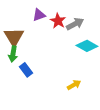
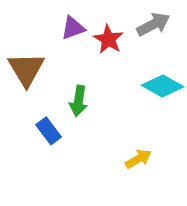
gray arrow: (75, 24) -> (153, 24), moved
green arrow: (13, 54) -> (79, 101), moved

